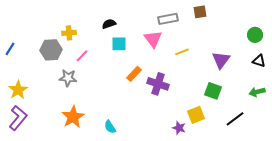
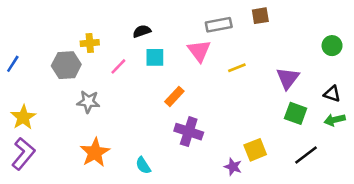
pink line: (82, 56) -> (118, 66), moved
black triangle: (259, 61) -> (332, 94), moved
purple cross: (158, 84) -> (189, 132), moved
green square: (213, 91) -> (296, 113), moved

